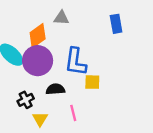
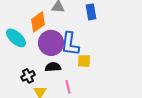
blue rectangle: (116, 24) -> (91, 12), moved
purple circle: (38, 61) -> (51, 43), moved

